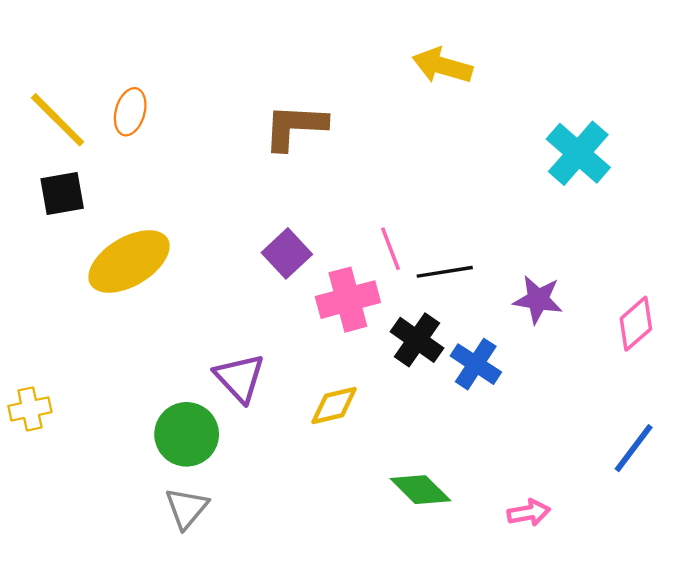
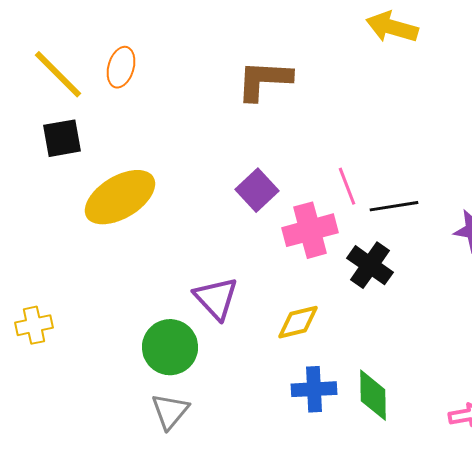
blue cross: (476, 364) -> (314, 389), moved, turned -36
green diamond: (420, 490) -> (373, 395), turned 44

